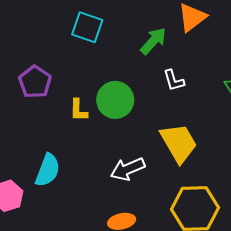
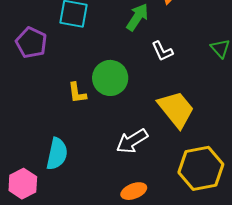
purple pentagon: (35, 82) -> (31, 43), moved

